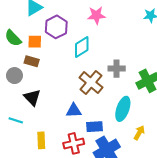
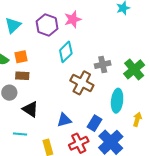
purple hexagon: (56, 27) -> (47, 25), moved
blue triangle: (74, 111) -> (64, 120), moved
blue rectangle: (94, 127) -> (94, 123), turned -42

